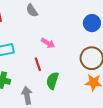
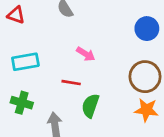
red line: (38, 64) -> (71, 83), turned -64

